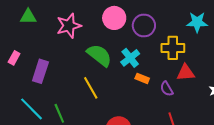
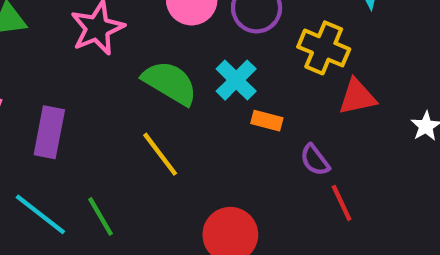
yellow cross: (173, 48) -> (324, 48), turned 30
purple semicircle: (167, 89) -> (315, 160), moved

